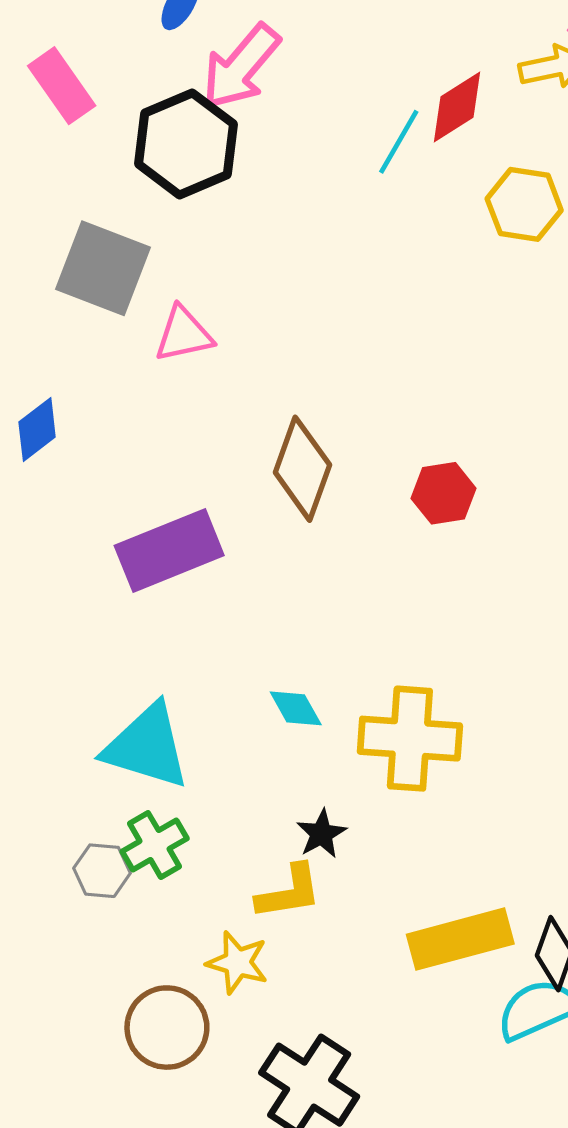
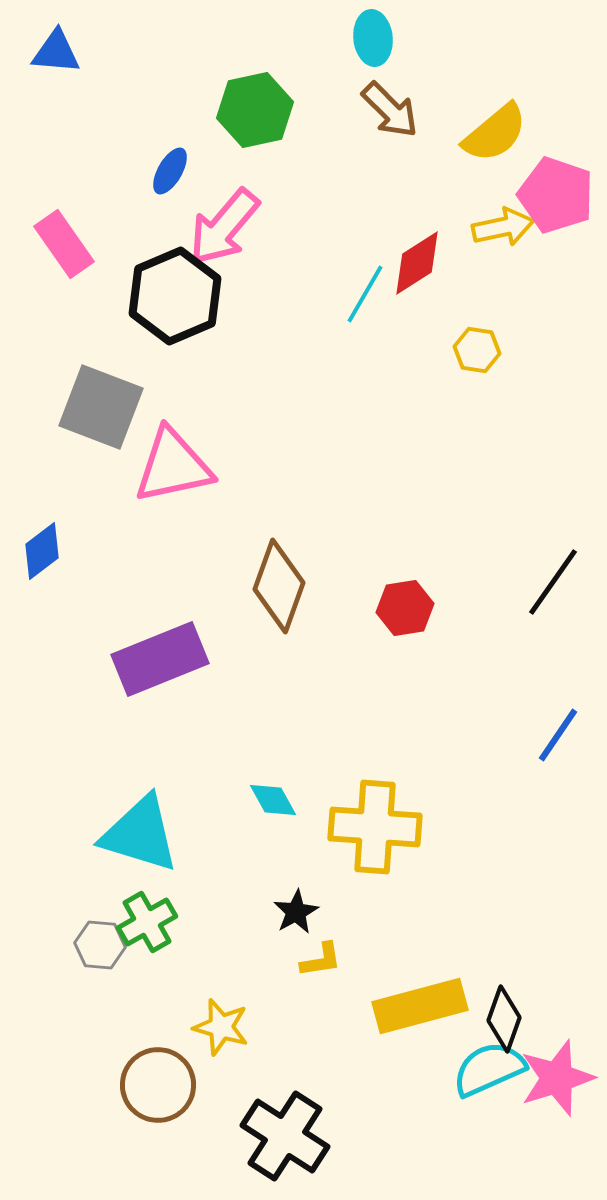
yellow hexagon: (524, 204) -> (477, 350), size x0.7
pink triangle: (184, 334) -> (173, 466), size x1.5
yellow L-shape: (289, 892) -> (321, 960), moved, size x0.7

